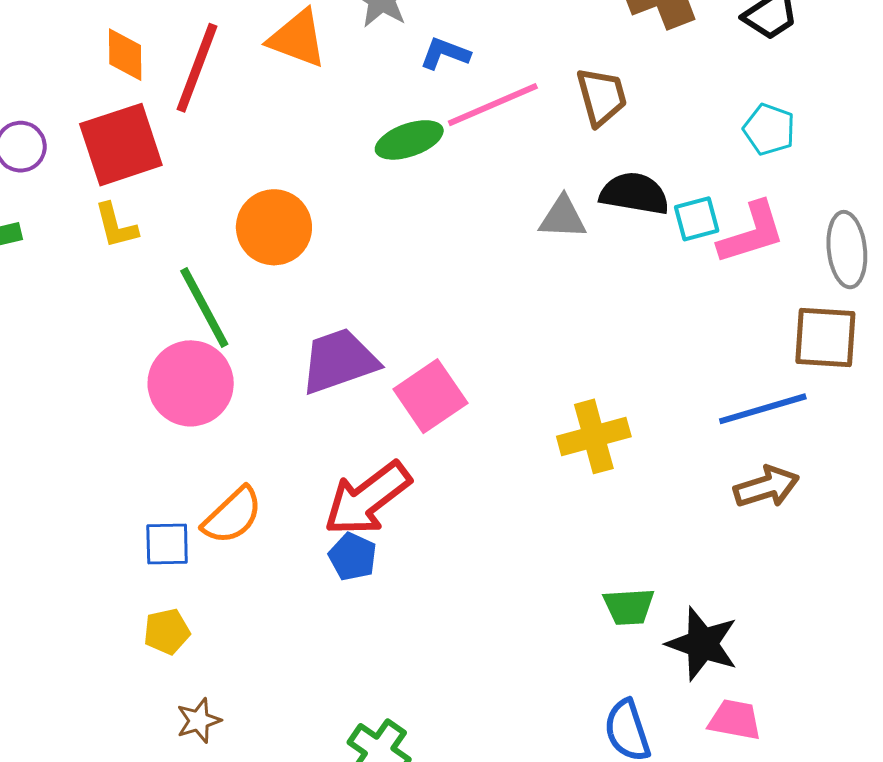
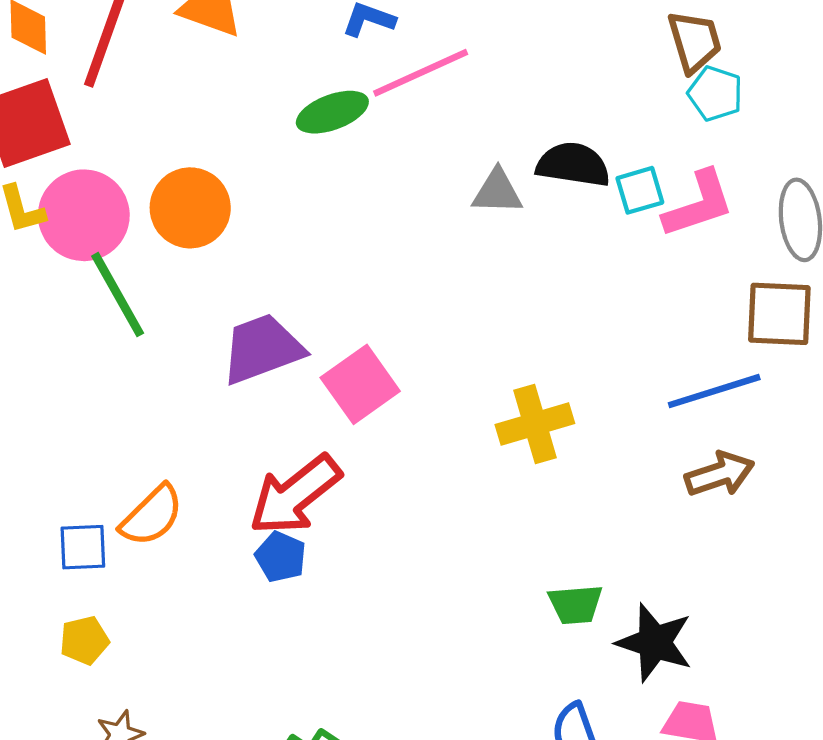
brown trapezoid: (602, 97) -> (695, 41), moved
pink circle: (191, 383) -> (84, 215), moved

